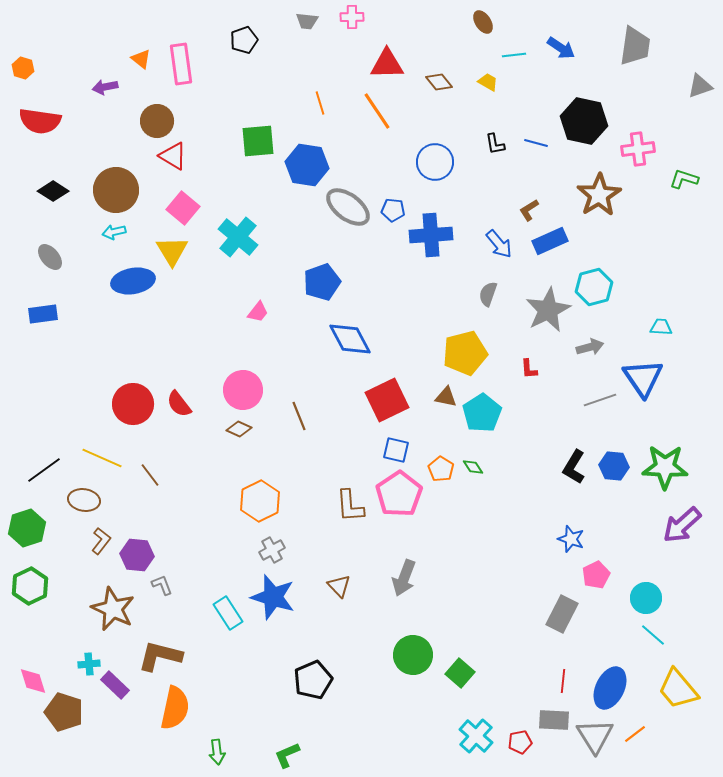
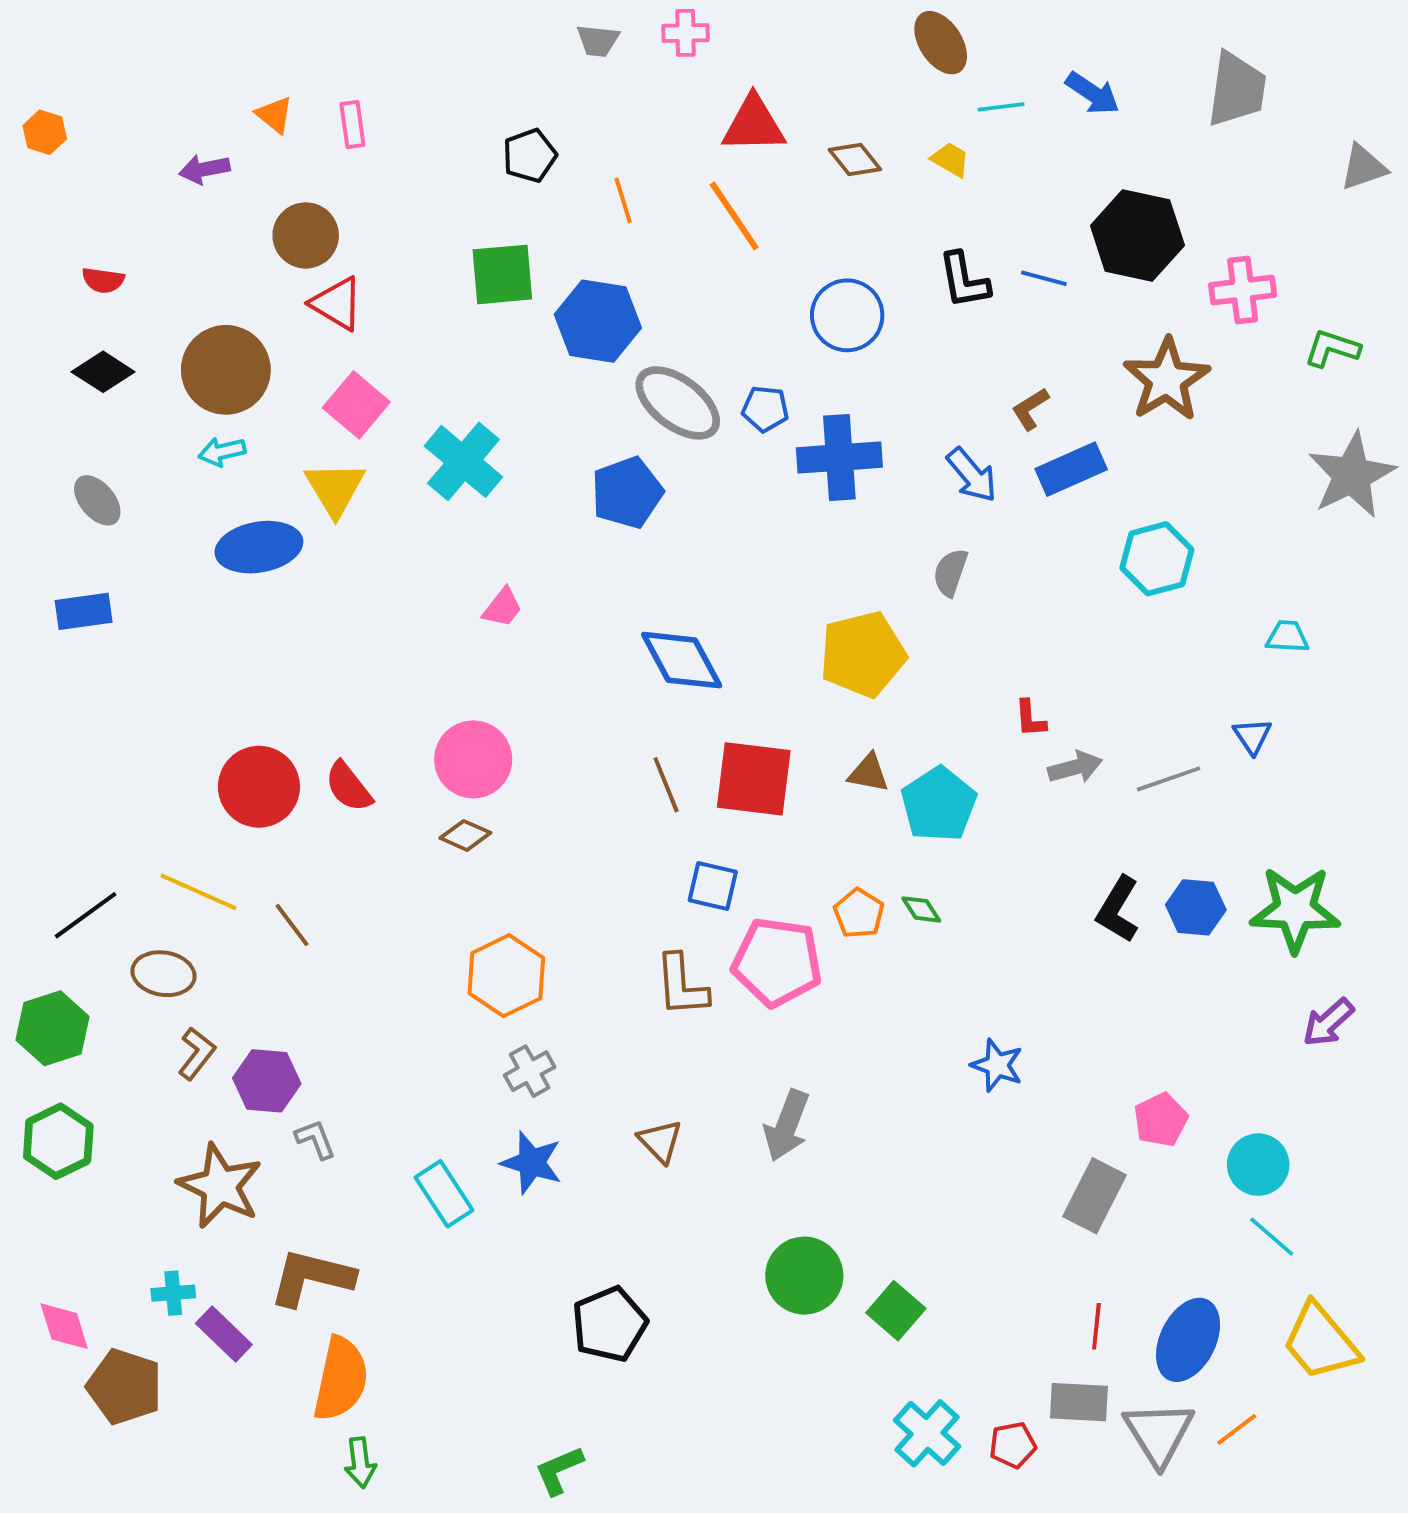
brown ellipse: (483, 22) -> (941, 43), size x1.4
black pentagon: (244, 40) -> (530, 156), moved
pink rectangle: (181, 64) -> (352, 124), size x0.6
red semicircle: (40, 121) -> (103, 280), moved, size x0.5
black L-shape: (495, 144) -> (964, 280), size x1.4
blue pentagon: (322, 282) -> (627, 493), moved
gray star: (548, 310) -> (1352, 475), moved
gray arrow: (590, 347) -> (1075, 767), moved
yellow pentagon: (465, 353) -> (863, 654), moved
blue triangle: (643, 378) -> (1252, 736), size x0.5
red square: (387, 400) -> (754, 779), turned 33
brown line: (299, 416) -> (666, 785), moved
blue square: (396, 450) -> (713, 886), moved
pink pentagon: (399, 494) -> (777, 962), turned -30
purple arrow: (682, 525) -> (1328, 1022), size x0.7
blue star: (571, 539) -> (997, 1065), moved
blue star: (273, 597) -> (532, 1163), size x0.7
green arrow: (217, 752) -> (360, 1463), moved

